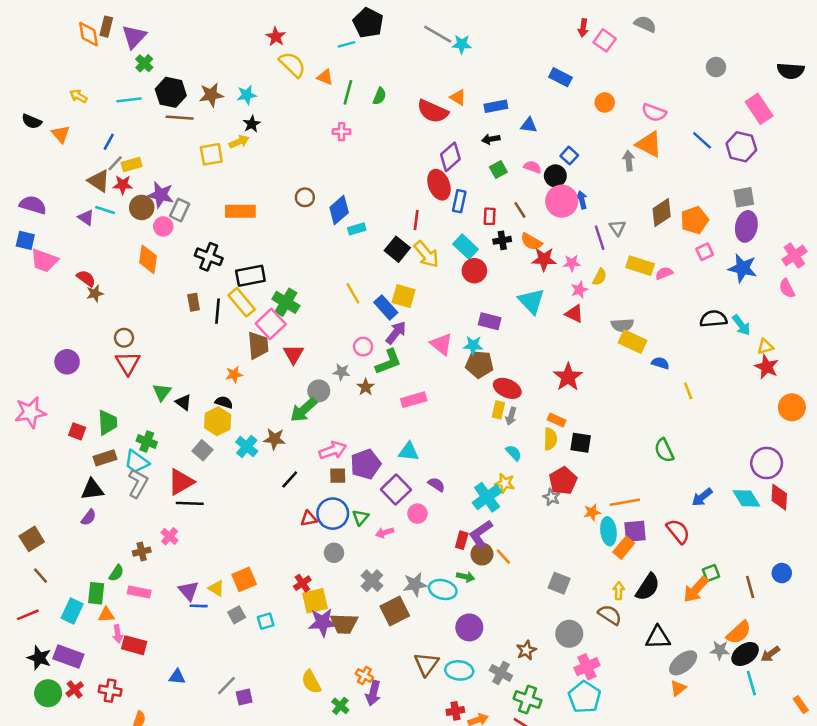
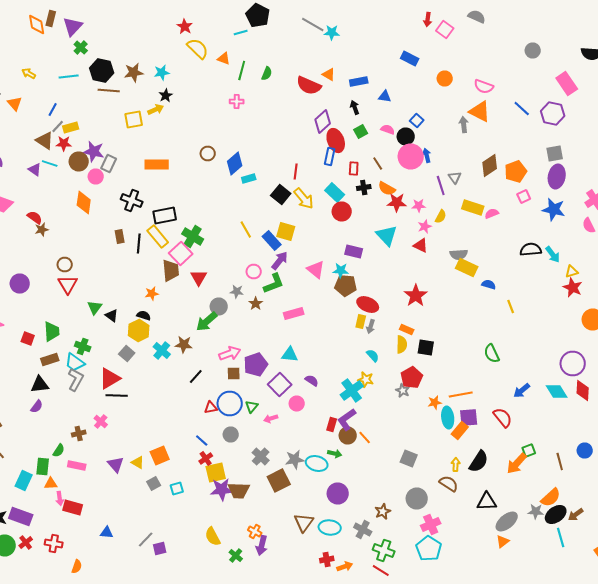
black arrow: (491, 139) -> (355, 108), turned 80
red ellipse: (439, 185) -> (336, 140), moved
blue line: (199, 606) -> (202, 440), moved, turned 40

